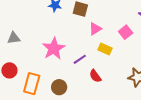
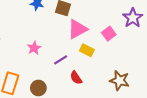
pink triangle: (95, 29) -> (78, 29), size x1.5
pink star: (54, 49) -> (34, 48), size x0.6

